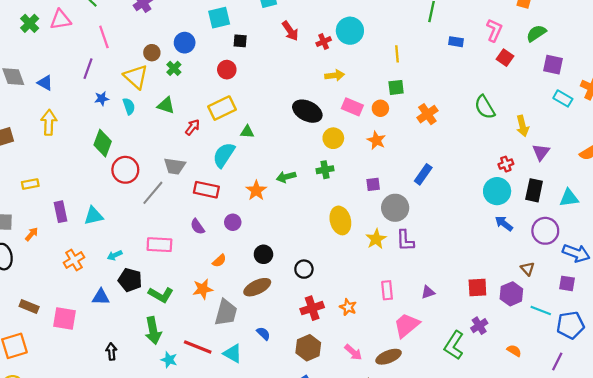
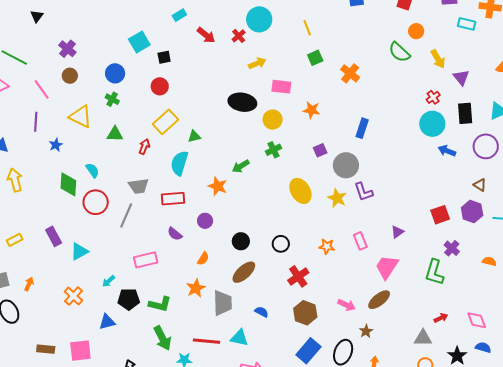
brown circle: (152, 53) -> (70, 76), moved
cyan semicircle: (129, 106) -> (92, 170), moved
orange circle: (380, 108) -> (416, 31), moved
purple rectangle: (60, 212) -> (54, 236), moved
orange star: (348, 307) -> (327, 246), moved

